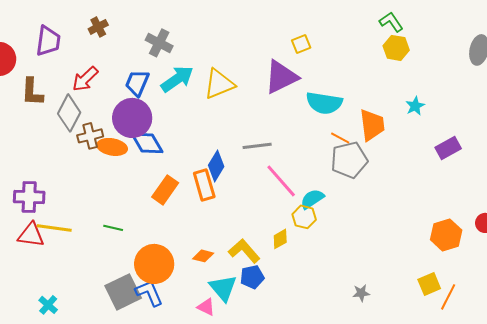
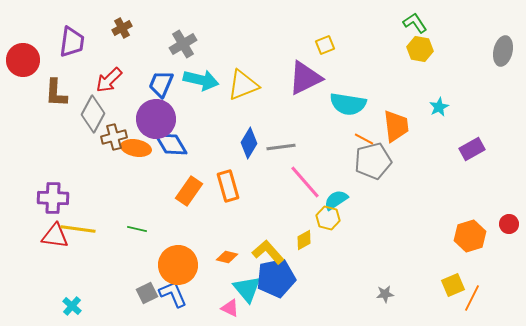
gray cross: (159, 43) -> (183, 44), turned 32
cyan arrow: (177, 79) -> (201, 80), turned 48
blue diamond: (216, 166) -> (249, 143), moved
blue pentagon: (252, 277) -> (276, 278), size x1.6
gray square: (123, 292) -> (147, 293), size x0.6

